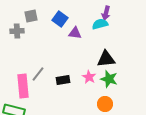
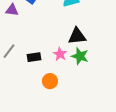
purple triangle: (75, 33) -> (12, 10), moved
orange circle: (105, 104) -> (50, 81), moved

